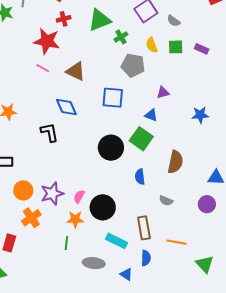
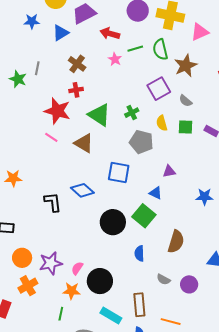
green triangle: (100, 20) -> (99, 115), moved, turned 50
blue diamond: (66, 107) -> (82, 190), moved, turned -30
purple circle: (207, 204) -> (189, 284), moved

